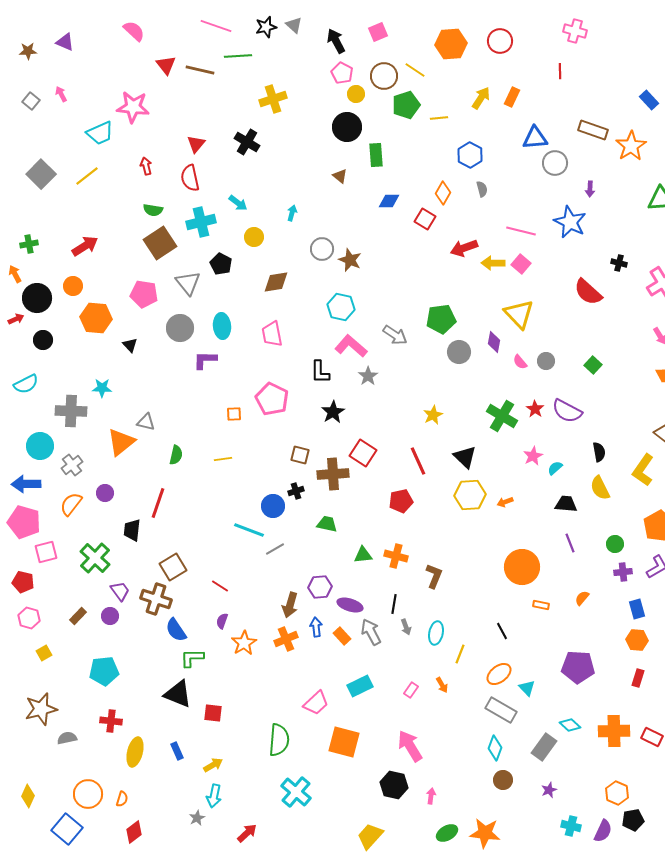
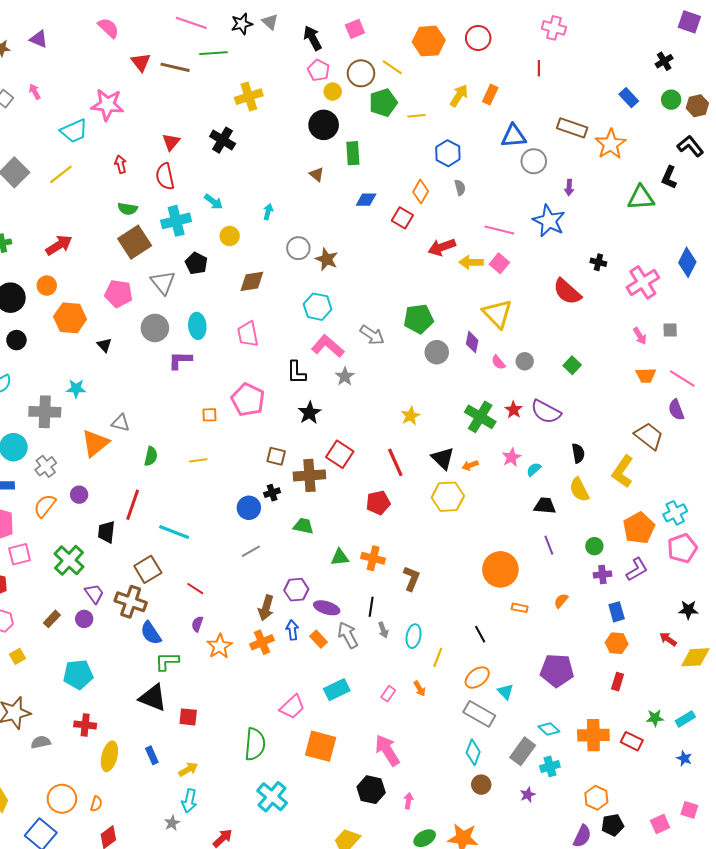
orange arrow: (505, 502) -> (470, 465), moved
cyan line: (249, 530) -> (174, 532), moved
cyan cross: (571, 826) -> (550, 766), moved, turned -30

